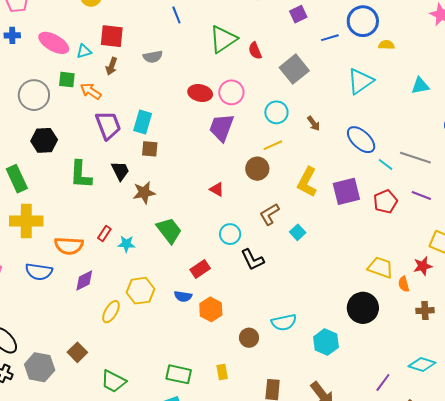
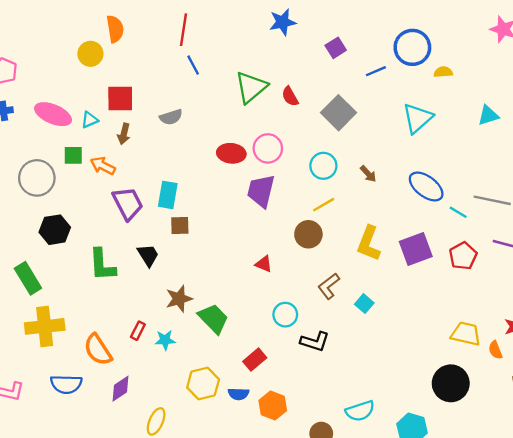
brown star: (144, 193) -> (179, 299), moved
orange semicircle: (69, 246) -> (98, 350), turned 60
black L-shape: (252, 260) -> (315, 342), turned -40
yellow hexagon: (140, 291) -> (203, 383), moved

